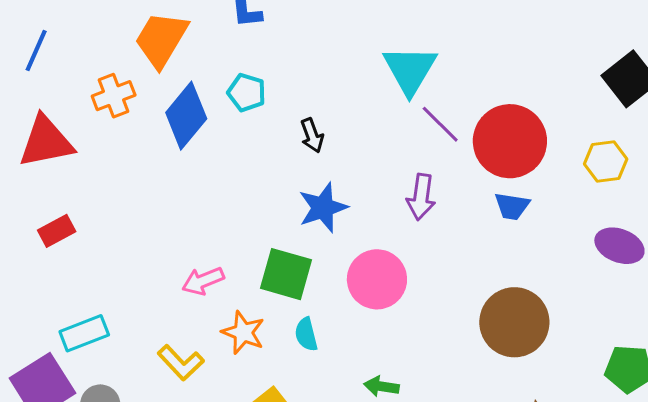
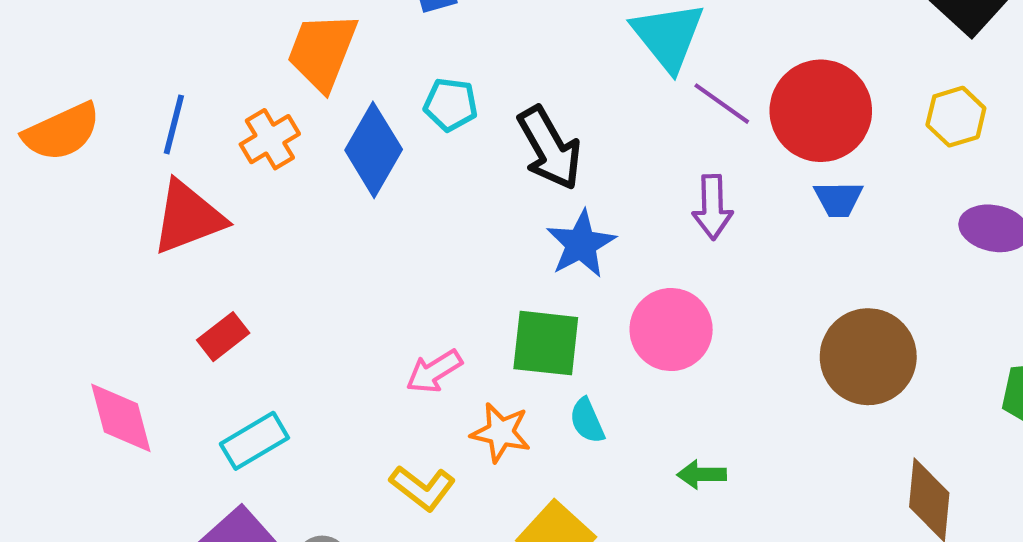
blue line: (36, 51) -> (174, 124), moved
black arrow: (312, 135) -> (550, 148), size x1.8
cyan rectangle: (84, 333) -> (254, 441), moved

